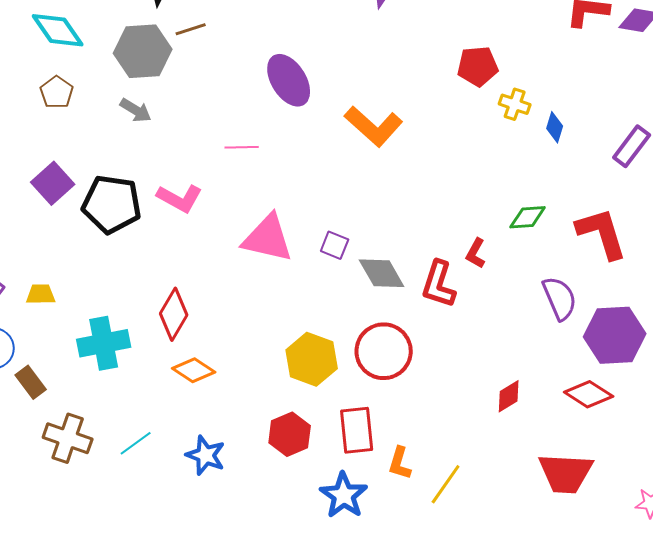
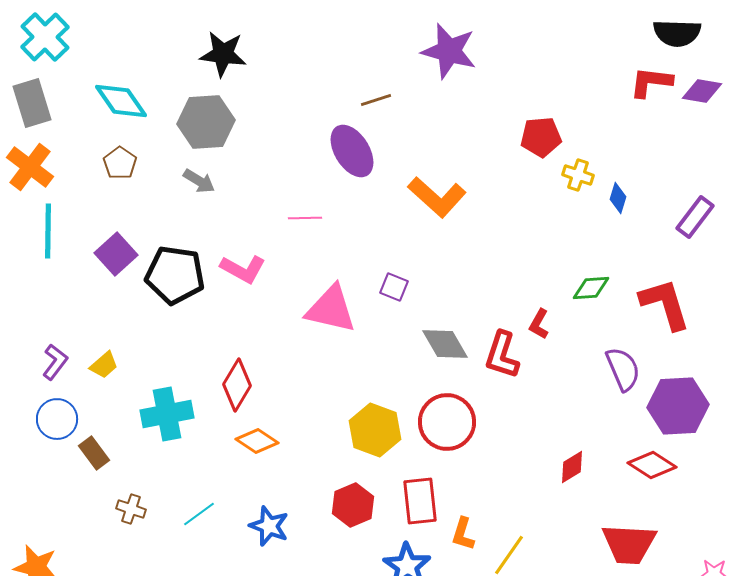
brown line: (191, 29) -> (376, 100), moved
purple square: (335, 245) -> (394, 287), moved
yellow trapezoid: (41, 294) -> (104, 365), turned 140
brown cross: (68, 438) -> (131, 509), size x0.6

